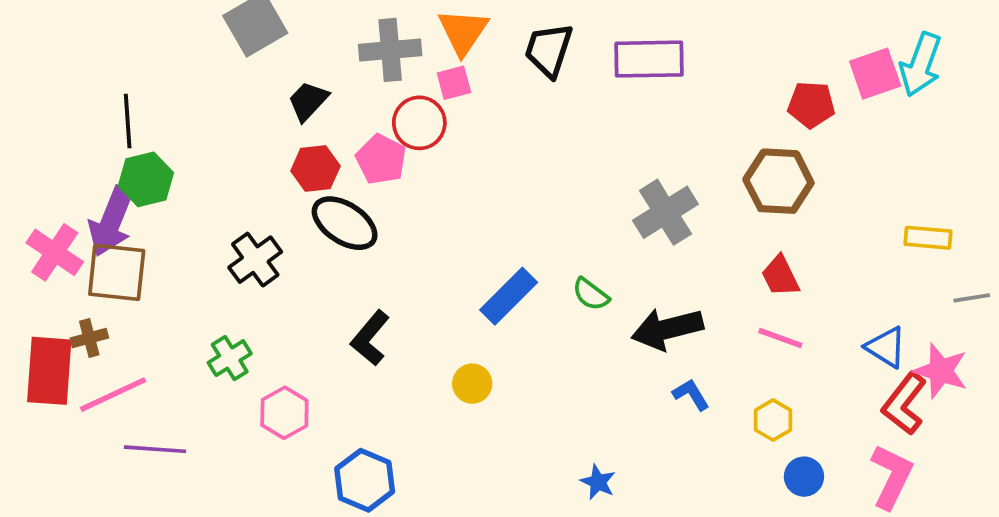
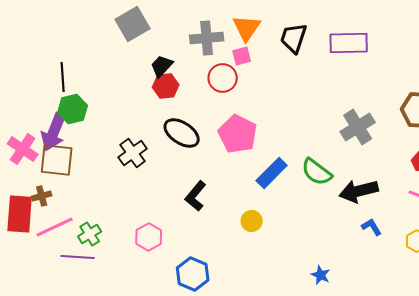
pink pentagon: (381, 159) -> (238, 134), moved, size x1.4
red hexagon: (315, 168) -> (166, 86), moved
green semicircle: (591, 294) -> (317, 172), size x1.5
green cross: (230, 358) -> (90, 234), moved

